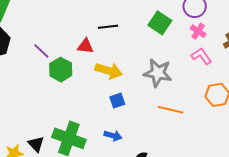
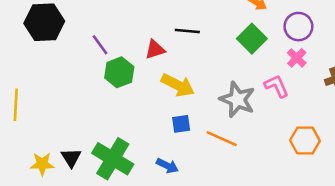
red triangle: (85, 46) -> (155, 49), turned -36
pink L-shape: (202, 56) -> (277, 86), moved
orange line: (170, 110) -> (222, 139), moved

